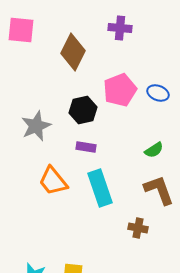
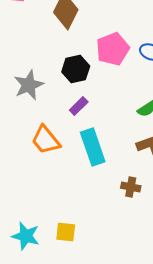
purple rectangle: (86, 147) -> (79, 106), turned -54

